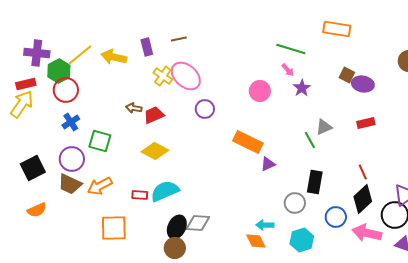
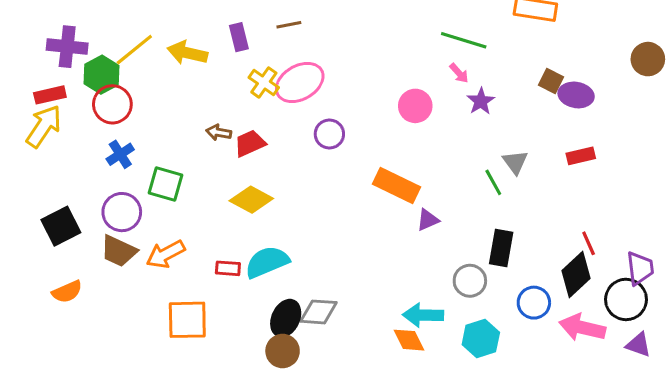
pink ellipse: (186, 76) -> (300, 82), turned -72
gray triangle: (324, 127) -> (515, 162), turned -42
red line: (363, 172) -> (589, 243), moved
cyan arrow: (265, 225) -> (423, 315), size x1.4

